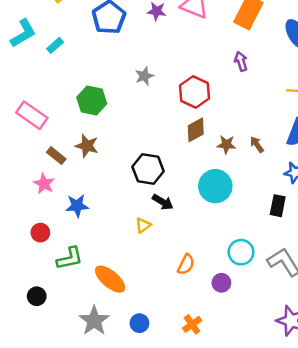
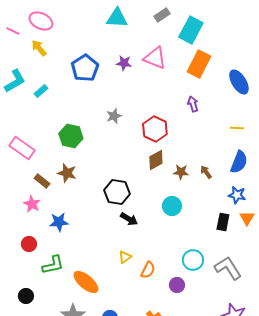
cyan circle: (215, 186) -> (172, 206), size x0.7
yellow triangle: (143, 225) -> (125, 257), moved

